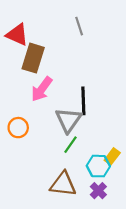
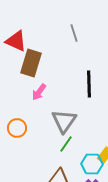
pink arrow: (42, 89) -> (39, 92), size x0.7
black line: (83, 101) -> (89, 84), moved

